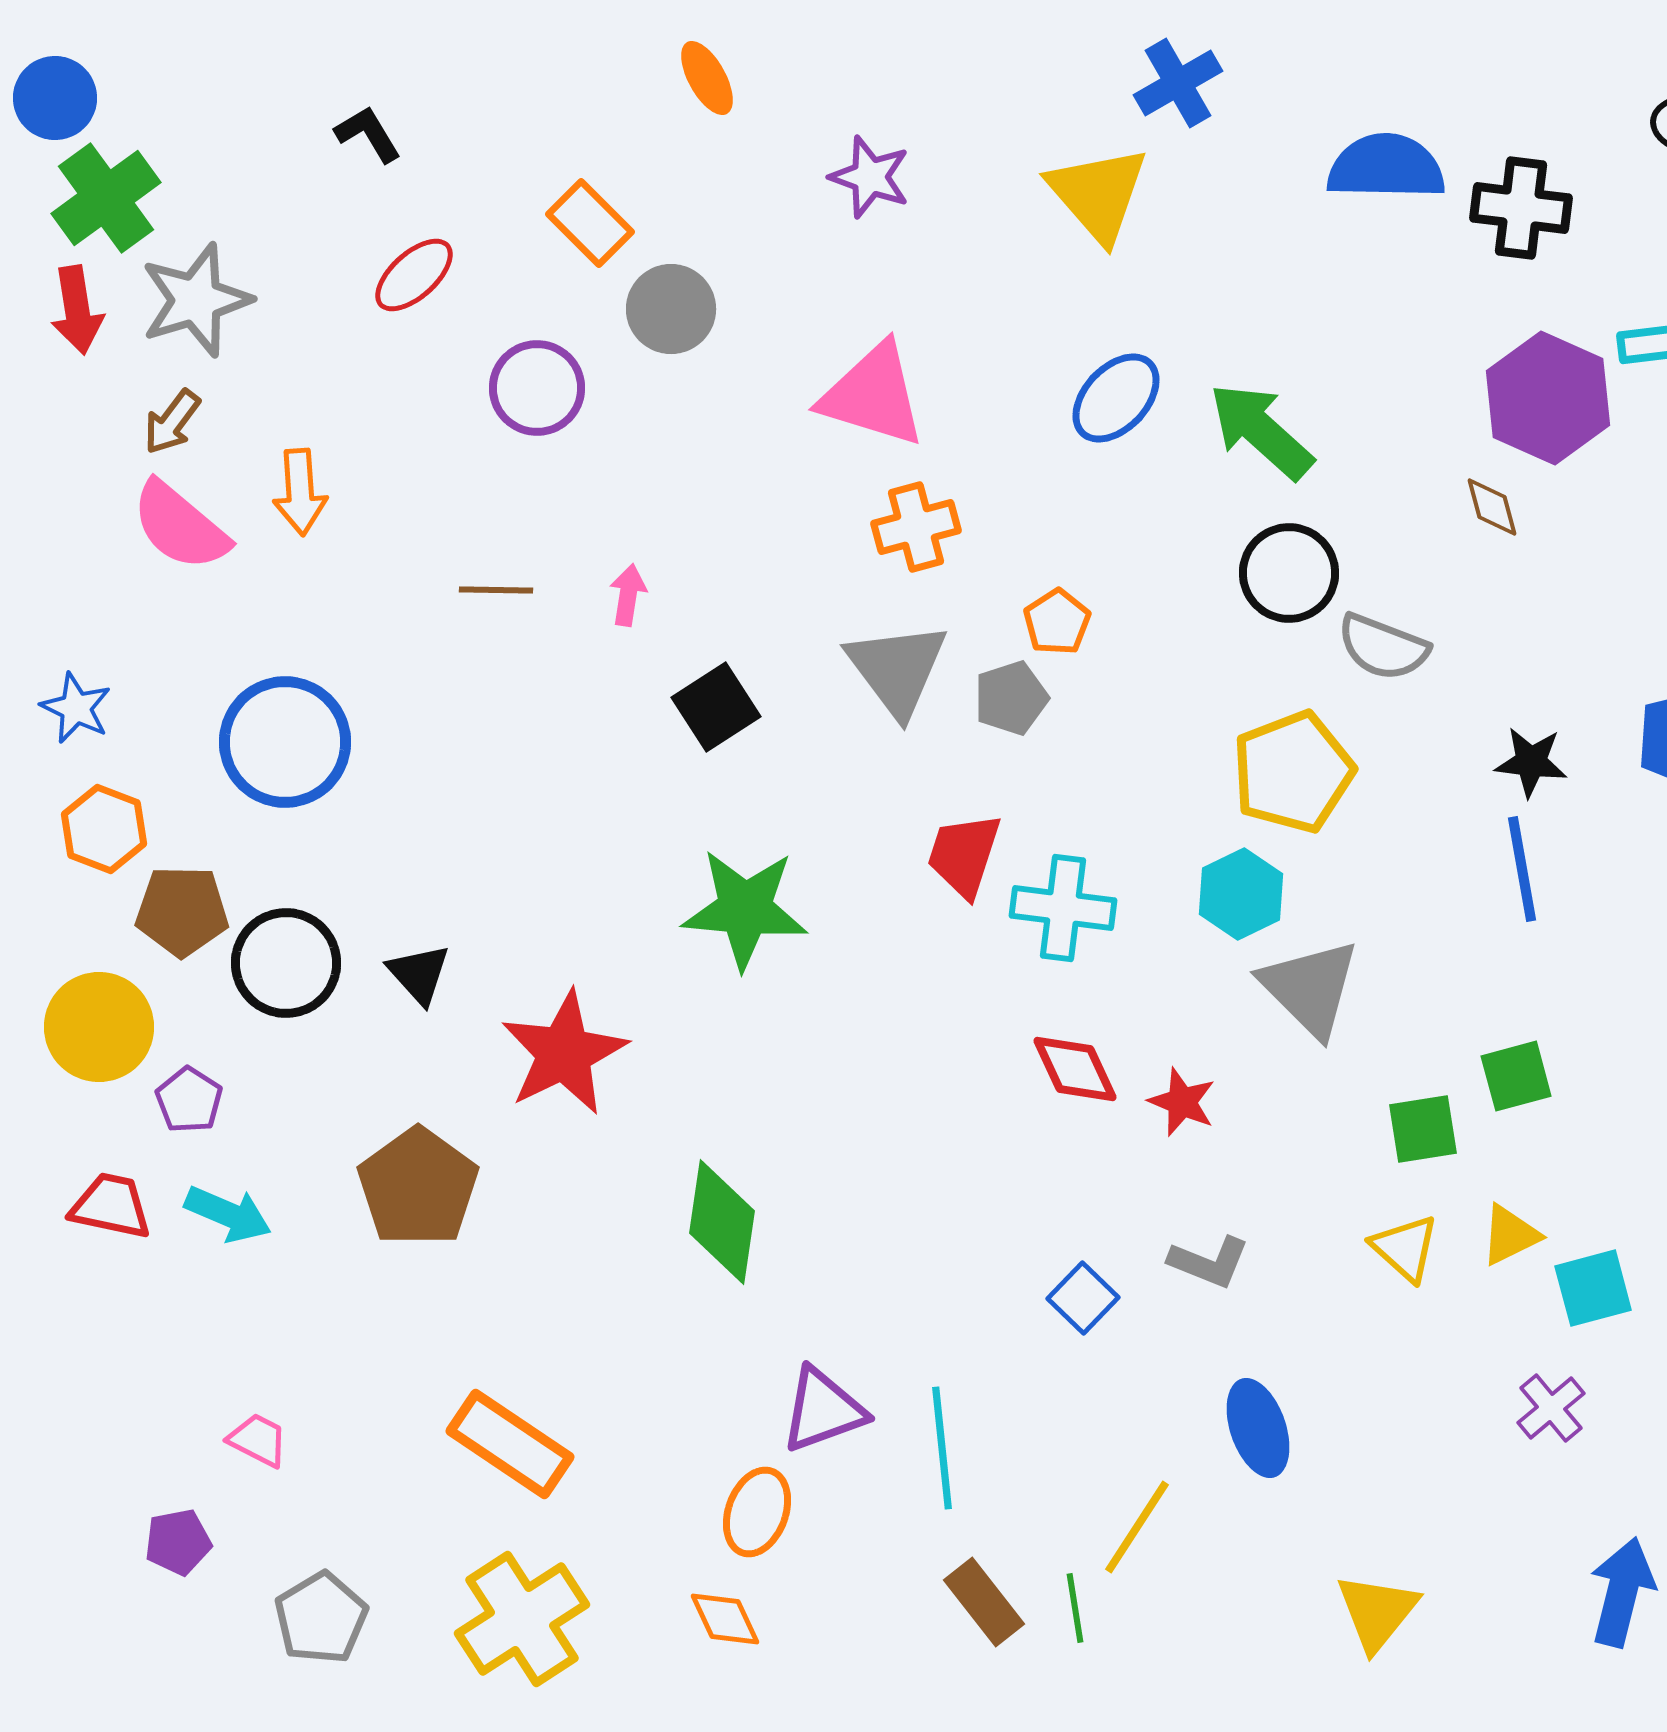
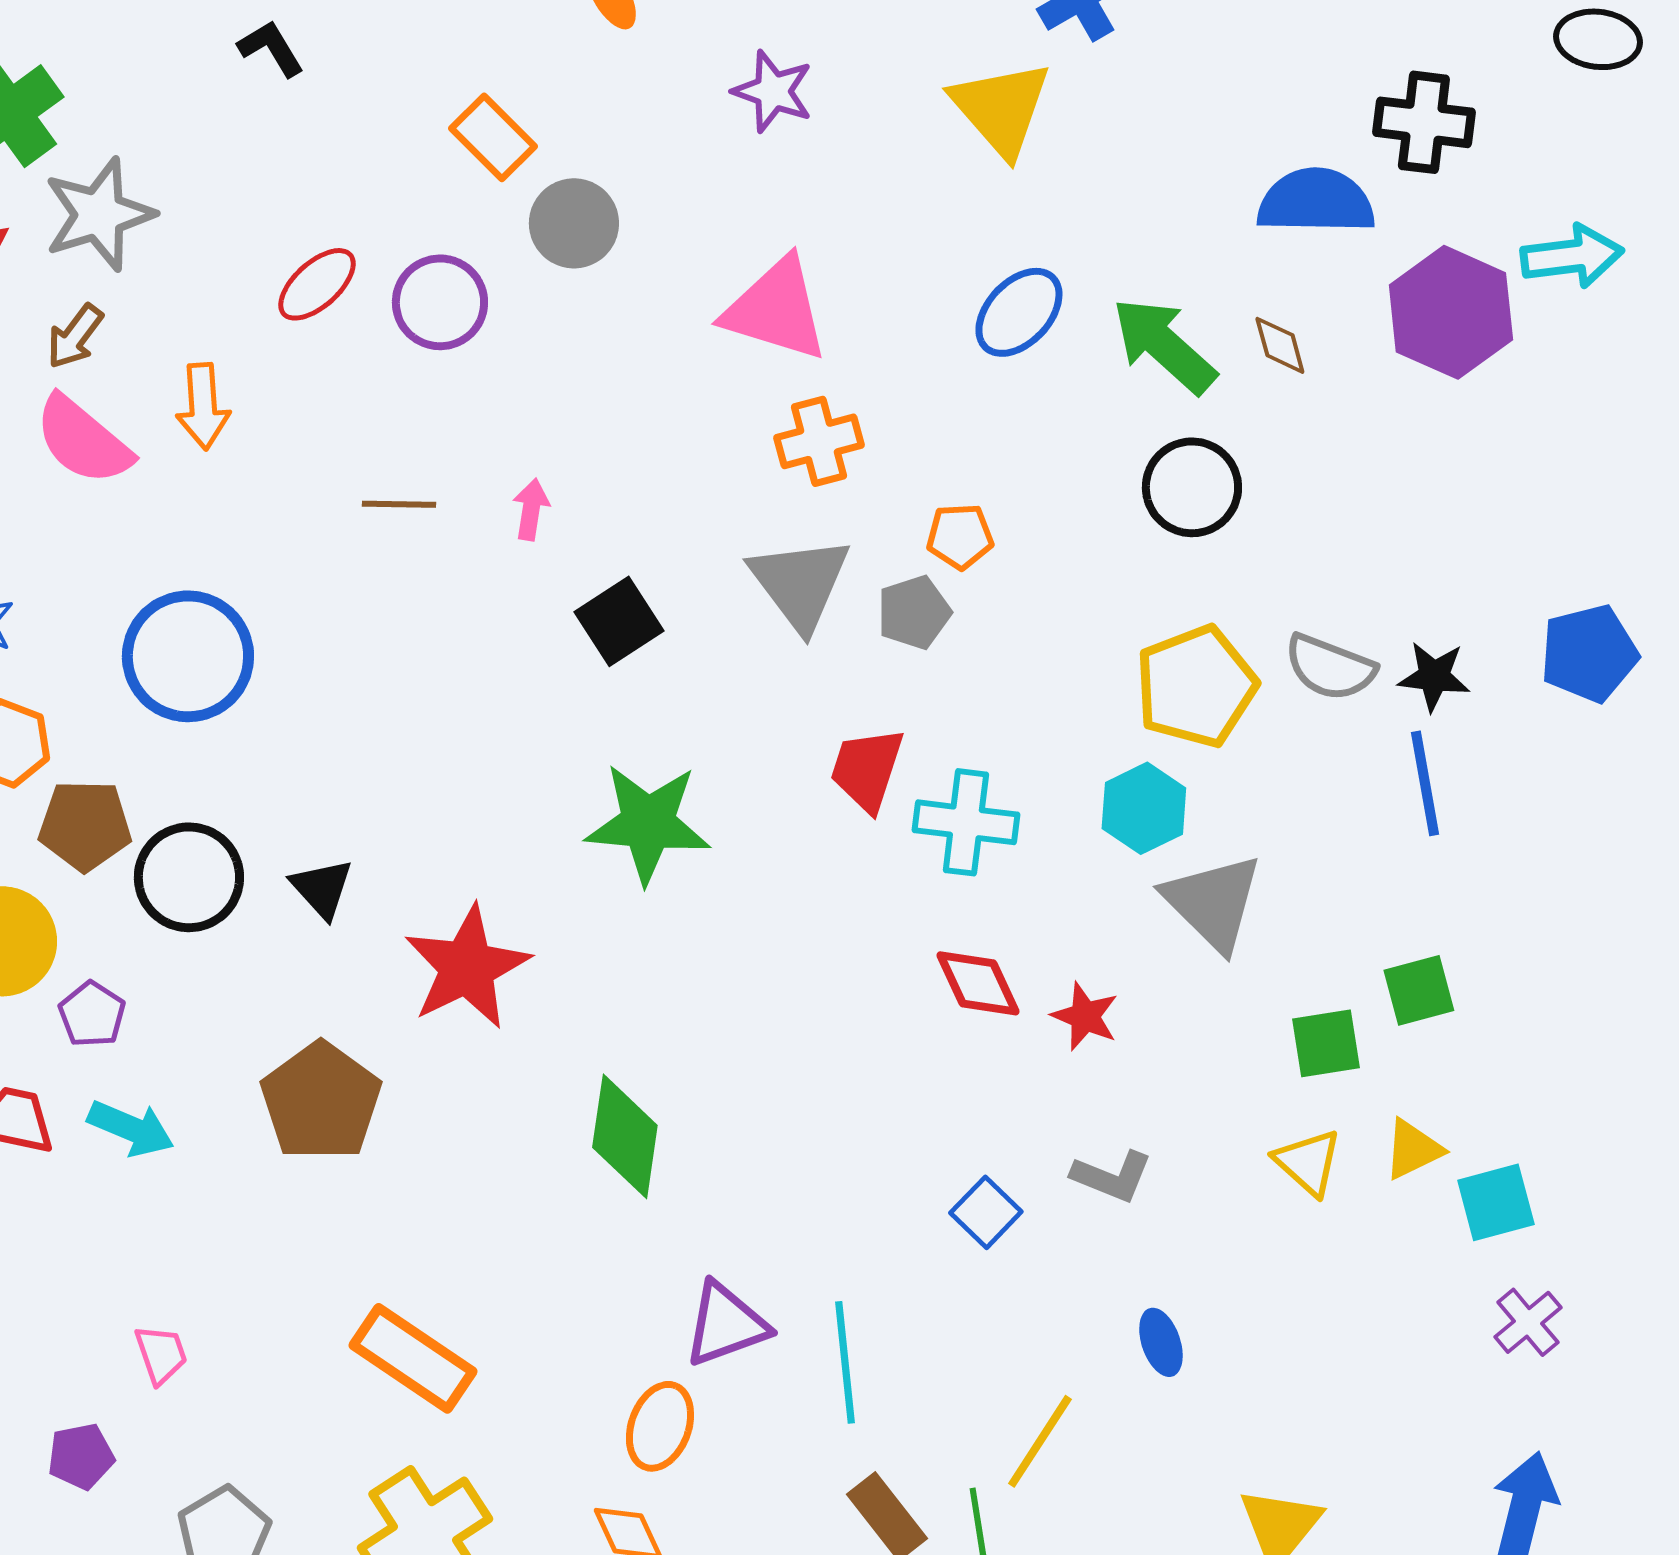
blue semicircle: (1386, 167) -> (1316, 201), moved
red ellipse: (414, 275) -> (317, 284), moved
brown diamond: (1492, 507) -> (1280, 345), moved
orange pentagon: (1057, 622) -> (960, 536), turned 30
gray semicircle: (1383, 647) -> (1330, 667), moved
purple cross: (1551, 1408) -> (1528, 1322), moved
blue ellipse: (1258, 1428) -> (1161, 1342), size x0.7
pink trapezoid: (258, 1440) -> (161, 1354), turned 44

